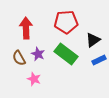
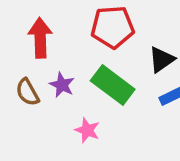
pink star: (34, 79) -> (87, 130), moved

